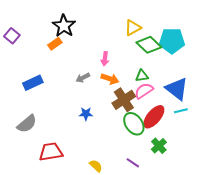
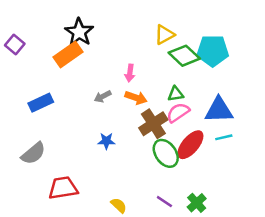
orange rectangle: (55, 44) -> (68, 54), size x1.6
blue triangle: (177, 89) -> (219, 110), turned -40
green cross: (159, 146) -> (197, 203), moved

